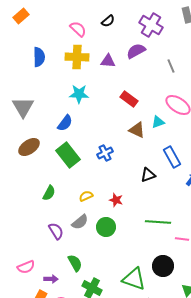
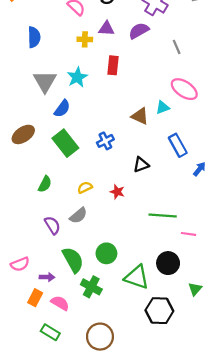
yellow cross: (77, 57) -> (85, 39), moved, size x0.6
purple triangle: (108, 61) -> (106, 29), moved
cyan star: (79, 94) -> (77, 77), turned -30
red rectangle: (129, 99) -> (113, 65), moved, turned 60
gray triangle: (23, 107) -> (45, 82), moved
black triangle: (148, 175) -> (141, 165), moved
green circle: (106, 227) -> (106, 253), moved
green semicircle: (75, 263) -> (73, 260), size x1.4

